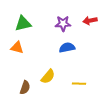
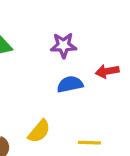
red arrow: (90, 21) -> (107, 71), moved

